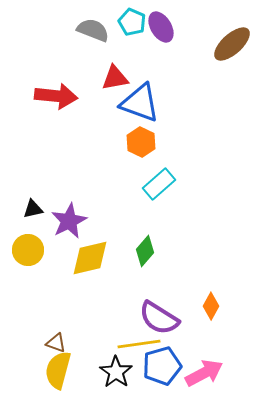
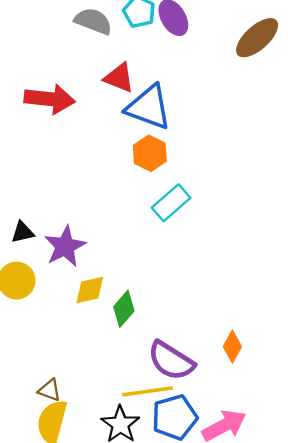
red triangle: (115, 78) -> (119, 78), turned 32
green diamond: (145, 251) -> (124, 309), moved
yellow diamond: (90, 258) -> (90, 290), size x0.7

